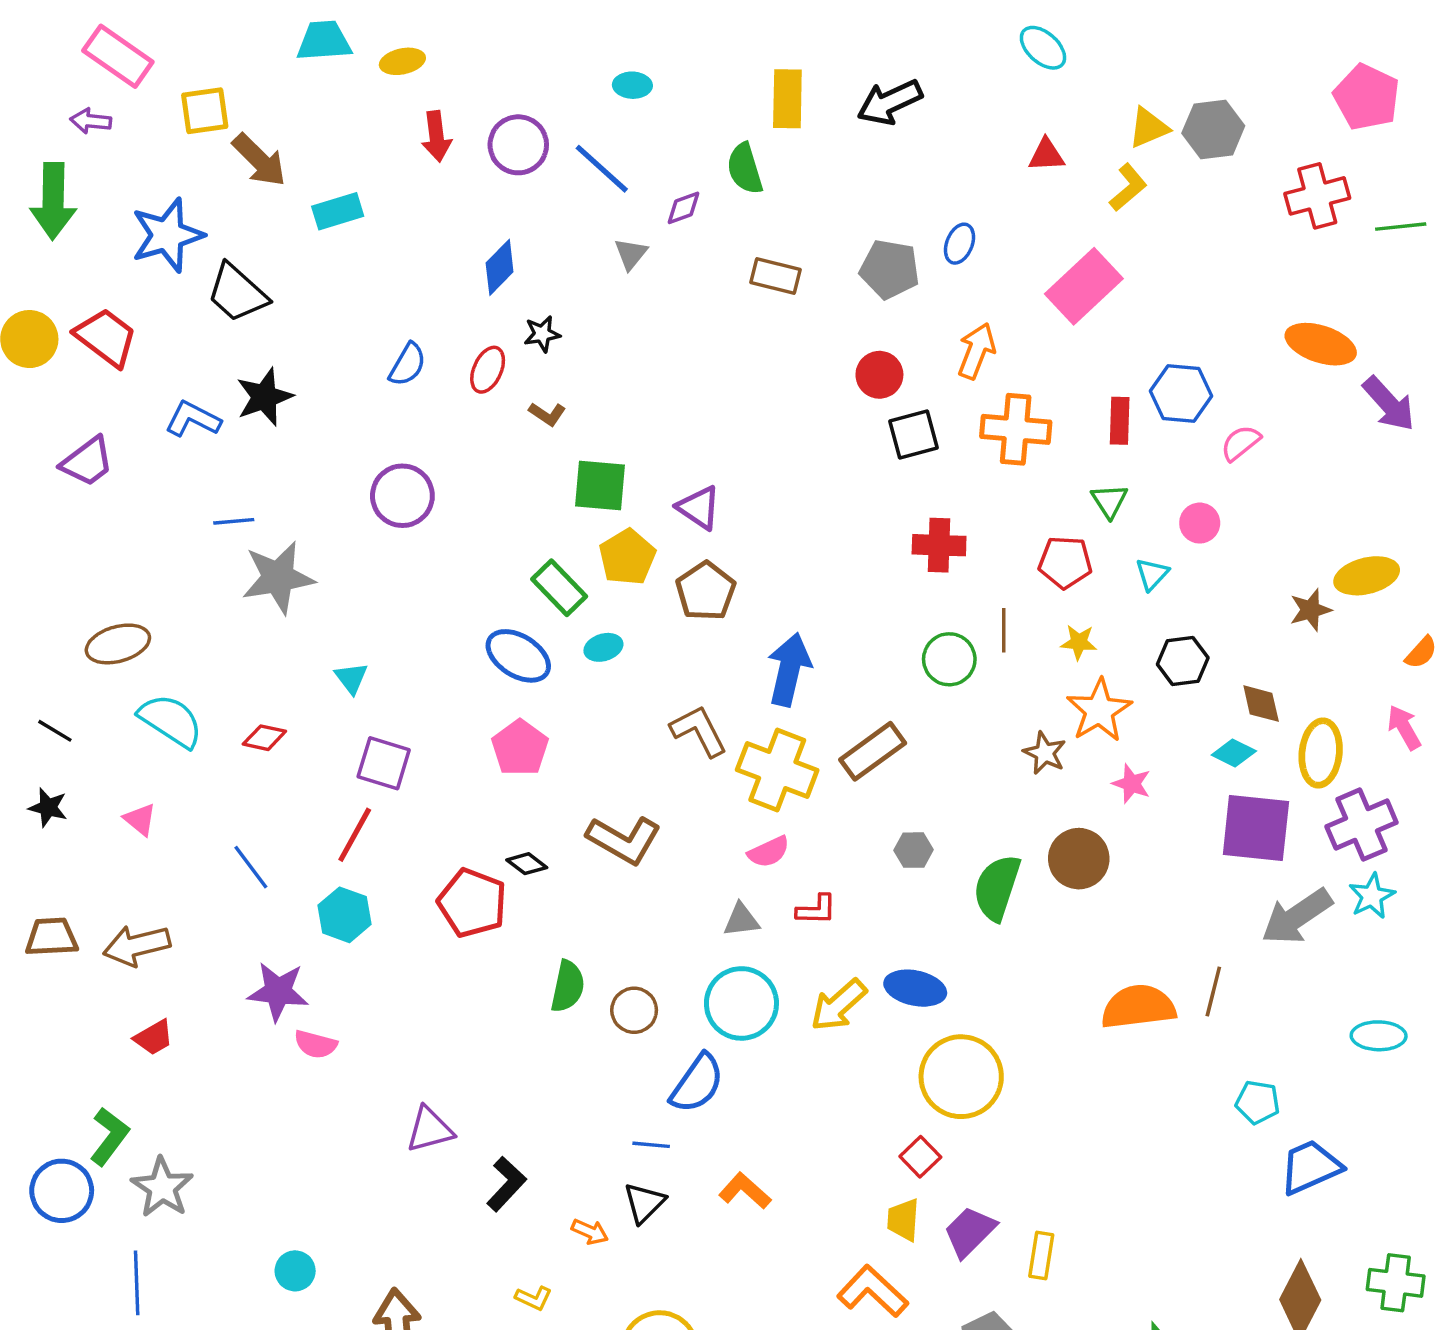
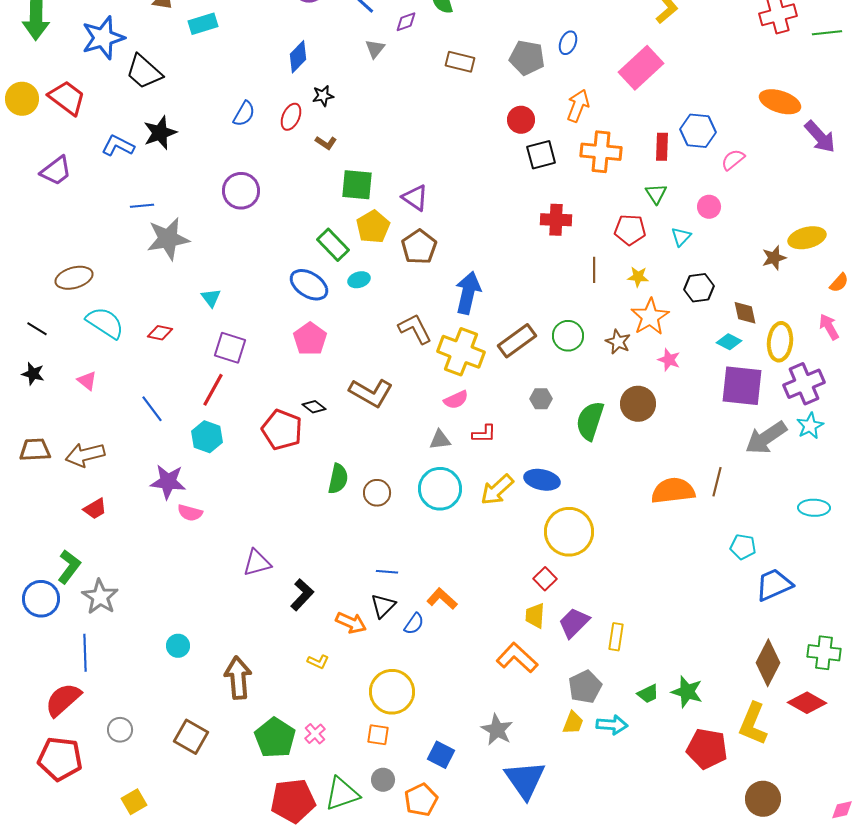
green circle: (949, 659) -> (568, 336), moved
blue semicircle: (697, 1083) -> (414, 624), moved, size x0.6
orange arrow: (590, 1232) -> (351, 623), size x1.4

